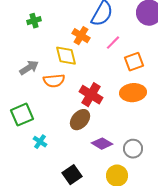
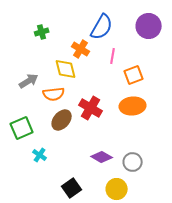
green cross: (34, 21) -> (42, 32), moved
pink line: (113, 43) -> (113, 56), turned -35
brown ellipse: (80, 120) -> (62, 120), moved

